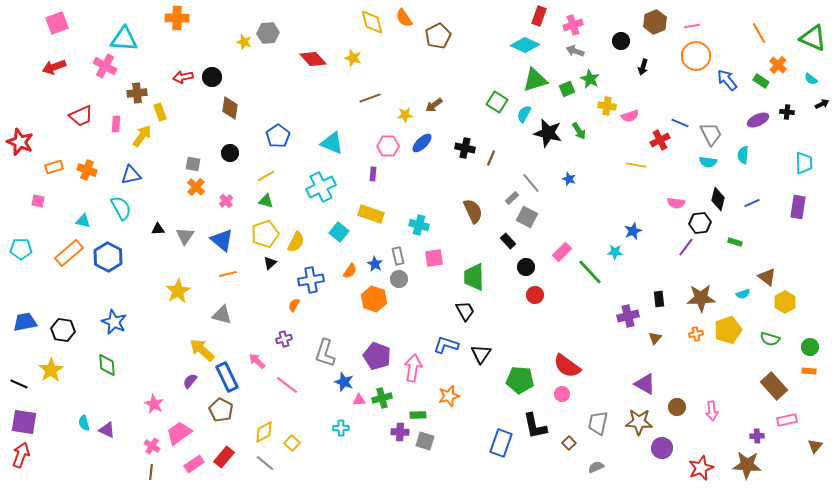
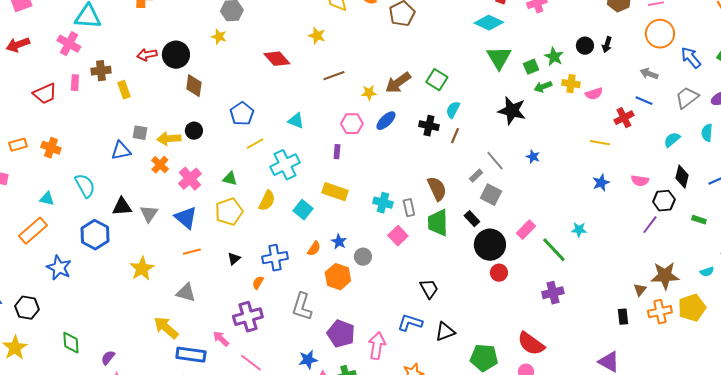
black circle: (621, 41) -> (585, 46), moved
yellow star: (244, 42) -> (219, 37), moved
gray arrow: (575, 51) -> (649, 74), moved
red diamond: (313, 59) -> (277, 59), moved
black circle: (212, 77) -> (176, 55), size x1.4
green triangle: (535, 80) -> (499, 58), turned -44
green square: (497, 102) -> (437, 80), moved
brown arrow: (434, 105) -> (398, 83), size x1.5
cyan semicircle: (524, 114) -> (453, 110), moved
pink rectangle: (116, 124) -> (75, 83), moved
green arrow: (579, 131) -> (543, 87), moved, turned 102
gray trapezoid: (711, 134) -> (687, 98), moved, turned -100
yellow arrow: (142, 136) -> (169, 139), moved, turned -130
cyan triangle: (332, 143) -> (296, 121), size x0.7
cyan semicircle: (708, 162) -> (672, 140), turned 132
gray square: (193, 164) -> (140, 133), moved
blue triangle: (131, 175) -> (121, 151), moved
yellow line: (266, 176) -> (255, 144), moved
pink cross: (226, 201) -> (190, 179), size x1.6
black triangle: (158, 229) -> (122, 207), size x1.5
blue star: (633, 231) -> (601, 183), moved
yellow semicircle: (296, 242) -> (267, 201), moved
gray rectangle: (398, 256) -> (409, 208), moved
blue hexagon: (108, 257) -> (95, 235), moved
pink square: (434, 258) -> (398, 236), turned -36
black triangle: (270, 263) -> (234, 259), moved
black circle: (526, 267) -> (490, 245), size x1.8
green trapezoid: (474, 277) -> (438, 223), moved
black rectangle: (659, 299) -> (623, 317), moved
purple cross: (628, 316) -> (553, 293), moved
blue star: (114, 322) -> (59, 268), moved
orange cross: (696, 334) -> (660, 312), size x1.6
brown triangle: (655, 338) -> (640, 290), moved
purple cross: (284, 339) -> (248, 317), size x1.8
gray L-shape: (325, 353) -> (302, 307), moved
black triangle: (481, 354) -> (445, 332), turned 35
blue rectangle: (227, 377) -> (191, 355), turned -56
purple semicircle: (190, 381) -> (108, 358), moved
blue star: (344, 382) -> (308, 360), turned -30

